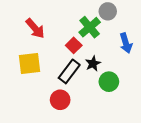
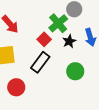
black star: (93, 64) -> (69, 41), moved
red circle: (60, 100) -> (16, 87), moved

